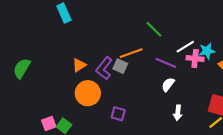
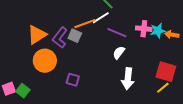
white line: (185, 47) -> (101, 18), moved
cyan star: (207, 51) -> (158, 31), moved
orange triangle: (79, 65) -> (37, 35), size x1.5
white arrow: (178, 113) -> (128, 79), size x1.5

